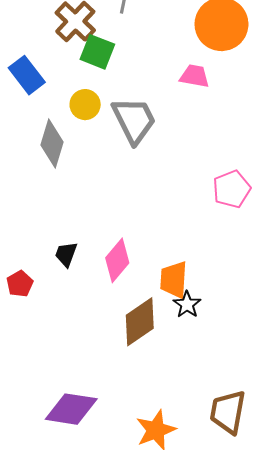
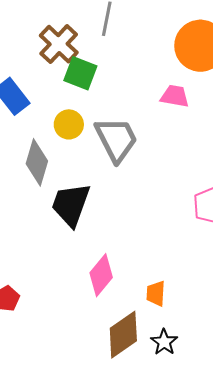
black trapezoid: (66, 254) -> (71, 205), moved, size x1.8
orange trapezoid: (174, 280) -> (156, 294), size x0.7
black star: (187, 304) -> (164, 342), moved

